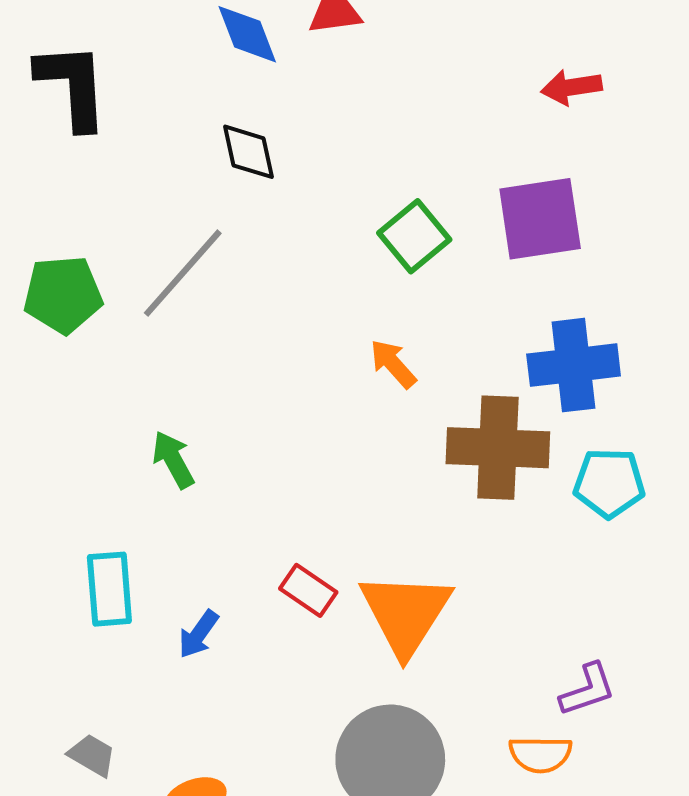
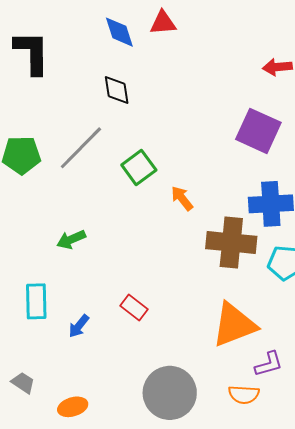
purple square: (540, 219) -> (258, 131), turned 30
green square: (414, 236) -> (139, 168), moved
green arrow: (173, 460) -> (71, 239), turned -88
orange triangle: (405, 613) -> (234, 325), moved, turned 33

